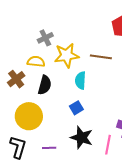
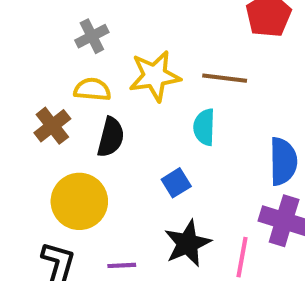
gray cross: (45, 38) -> (92, 36), moved
cyan semicircle: (80, 80) -> (204, 127), moved
black star: (82, 138) -> (188, 243), turned 30

